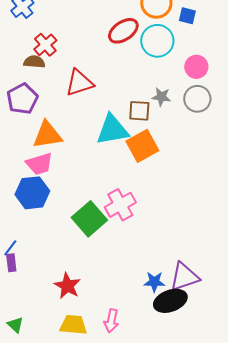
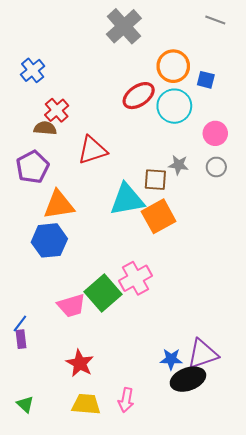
gray circle: (197, 99) -> (216, 167), size x0.7
pink trapezoid: (39, 164) -> (71, 306), moved
blue hexagon: (32, 193) -> (49, 240), moved

